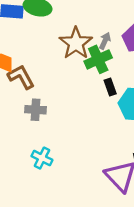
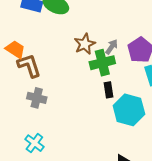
brown star: (76, 43) -> (85, 44), size x0.7

